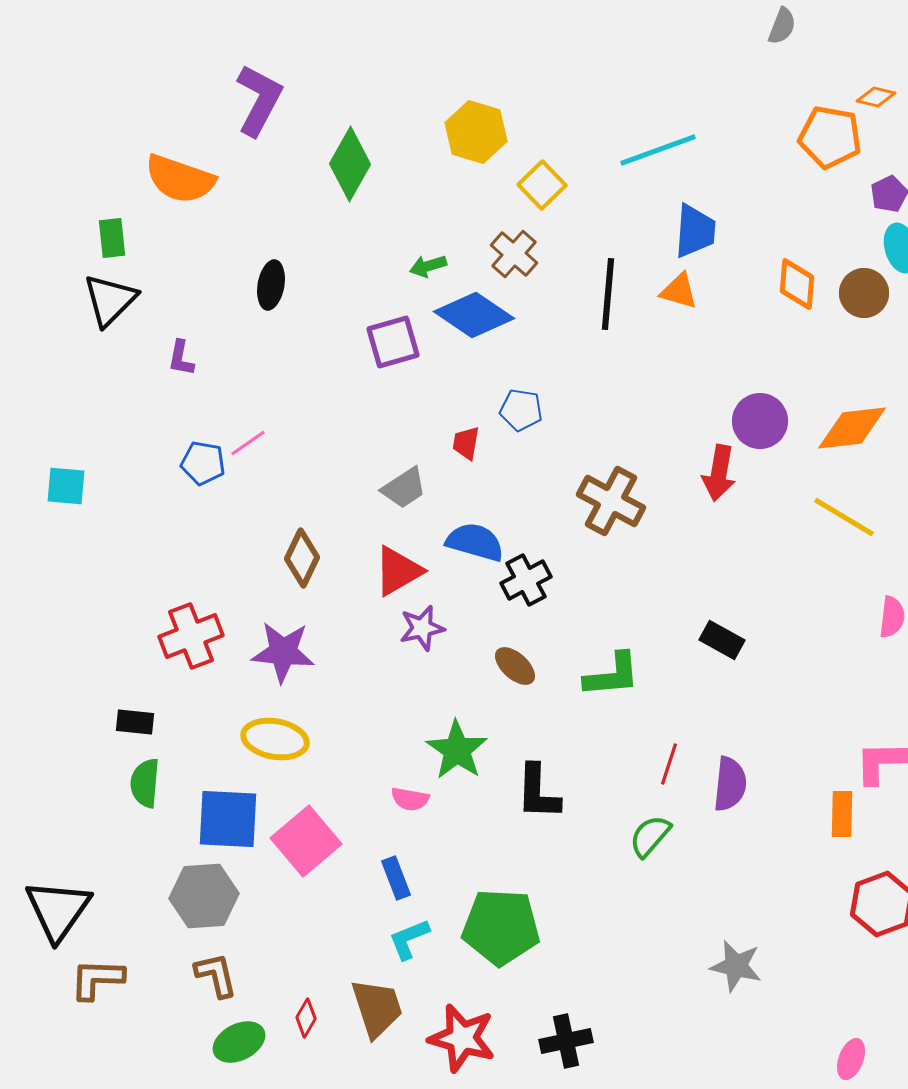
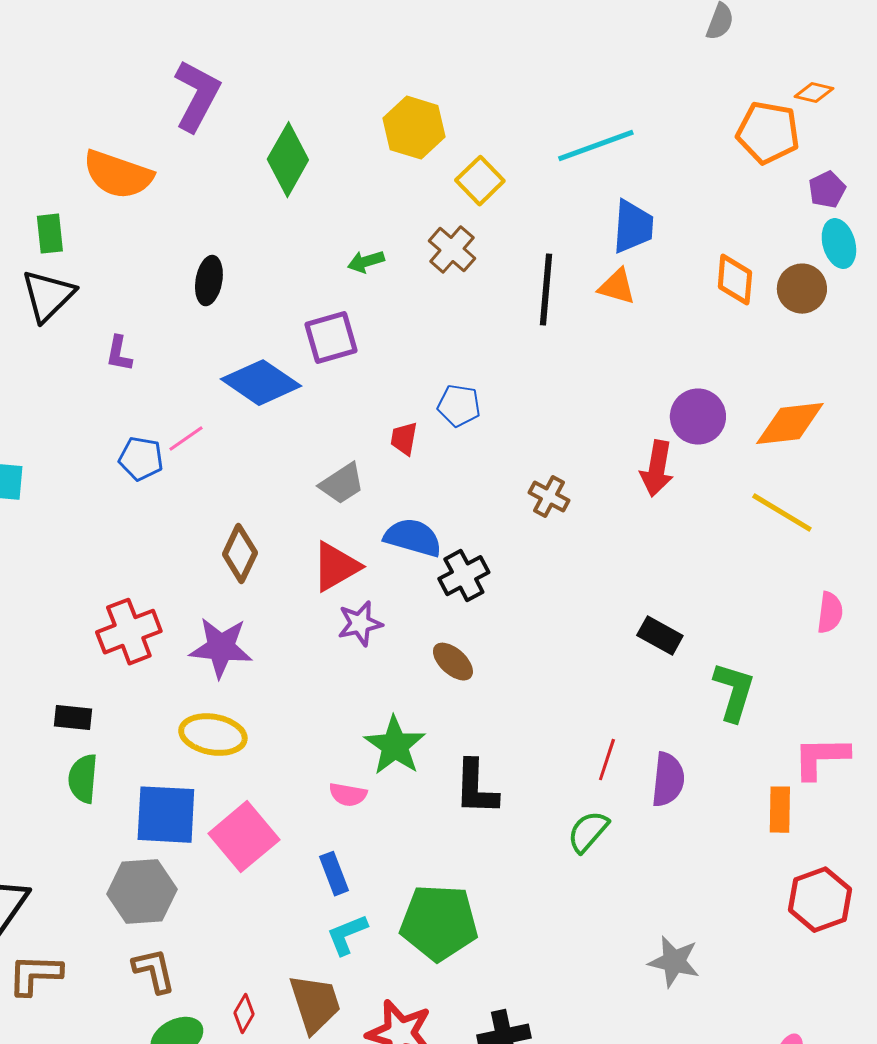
blue diamond: (474, 315) -> (261, 383), moved
brown cross: (611, 501) -> (549, 497), size x0.6
green L-shape: (612, 675) -> (734, 692), moved, turned -68

